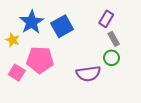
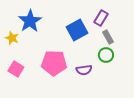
blue square: (62, 26) -> (77, 30), moved
pink pentagon: (40, 60) -> (54, 63), moved
purple semicircle: (88, 74) -> (84, 70), size x0.7

